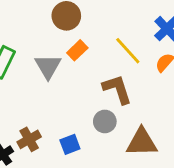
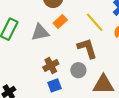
gray triangle: (48, 66) -> (40, 32), turned 48
brown cross: (29, 139) -> (51, 66), moved

